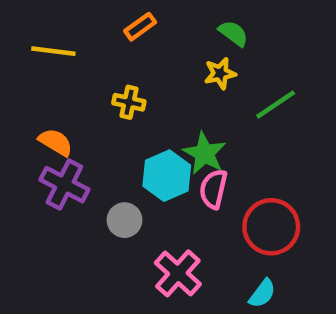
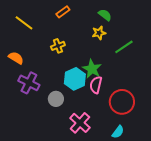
yellow line: (53, 51) -> (24, 23), turned 30
yellow cross: (129, 102) -> (58, 46), turned -32
orange semicircle: (56, 142) -> (16, 58), moved

